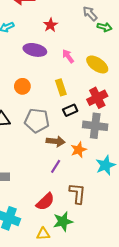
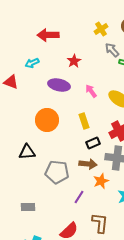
orange circle: (22, 86) -> (47, 120), size x1.5
gray pentagon: (37, 121) -> (57, 172), moved
brown arrow: (56, 141) -> (88, 164), moved

